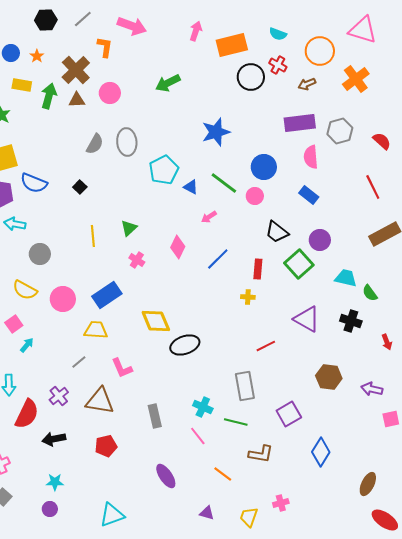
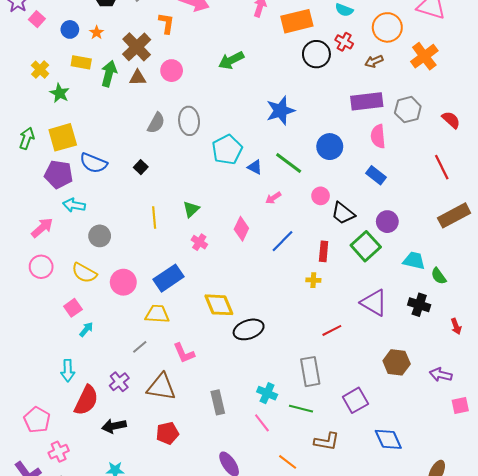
pink circle: (255, 196) -> (321, 196), moved
blue diamond: (321, 452) -> (388, 439), turned -56

